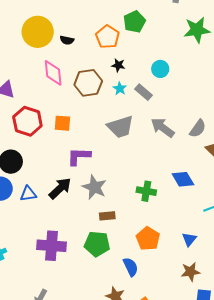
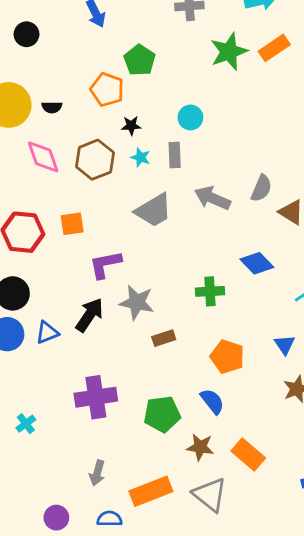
gray rectangle: (143, 92) -> (175, 155), turned 60
green pentagon: (97, 244) -> (162, 414), moved

